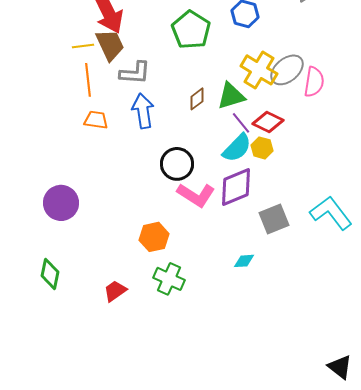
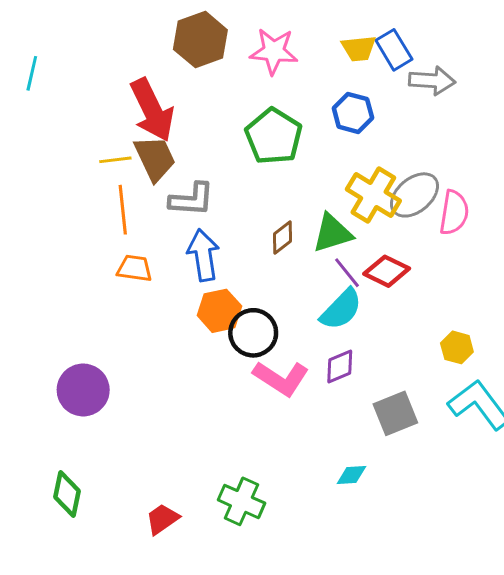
yellow hexagon: (262, 148) -> (457, 347), moved
purple diamond: (236, 187) -> (340, 367), size x0.6
orange hexagon: (154, 237) -> (219, 311), moved

